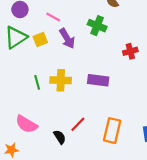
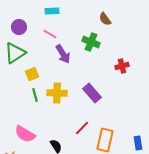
yellow square: (40, 40) -> (32, 74), moved
purple rectangle: (98, 80) -> (92, 93), turned 42
red line: (78, 124) -> (82, 128), moved

